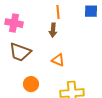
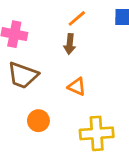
orange line: (58, 12) -> (77, 18), turned 56

